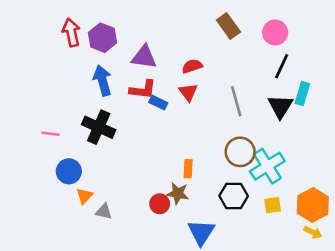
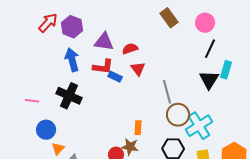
red arrow: (71, 32) -> (48, 23), turned 55
red semicircle: (192, 66) -> (130, 49), moved
gray line: (236, 101) -> (167, 92), moved

